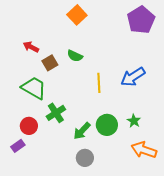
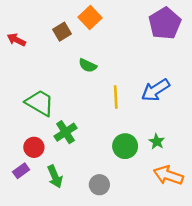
red arrow: (31, 47) -> (16, 40), moved
brown square: (50, 63) -> (62, 32), moved
green arrow: (82, 131) -> (55, 177), moved, turned -66

